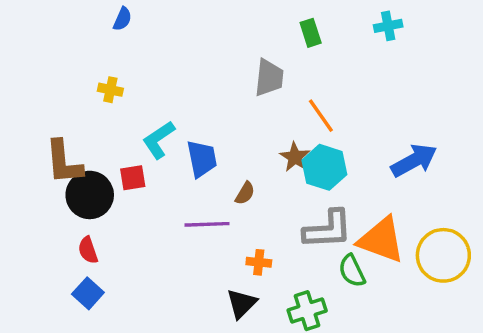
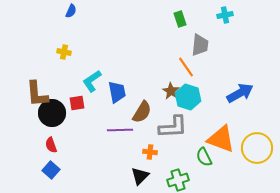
gray trapezoid: (269, 78) -> (200, 45), moved
brown semicircle: (245, 193) -> (142, 112), size x1.6
gray L-shape: (328, 229) -> (173, 127), moved

